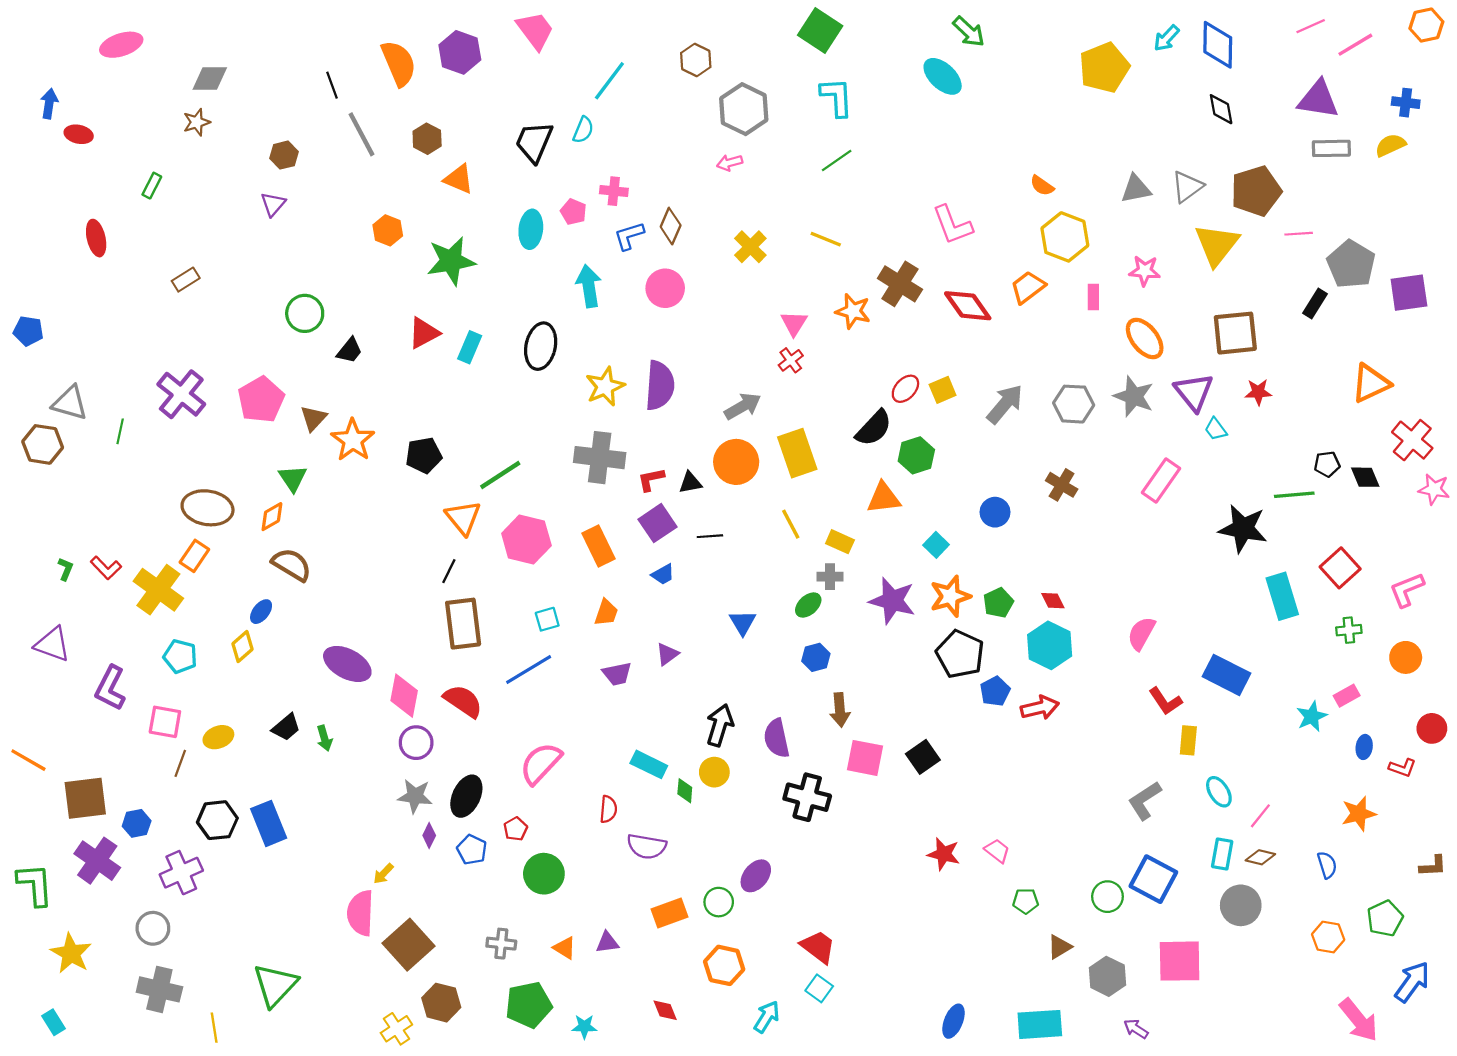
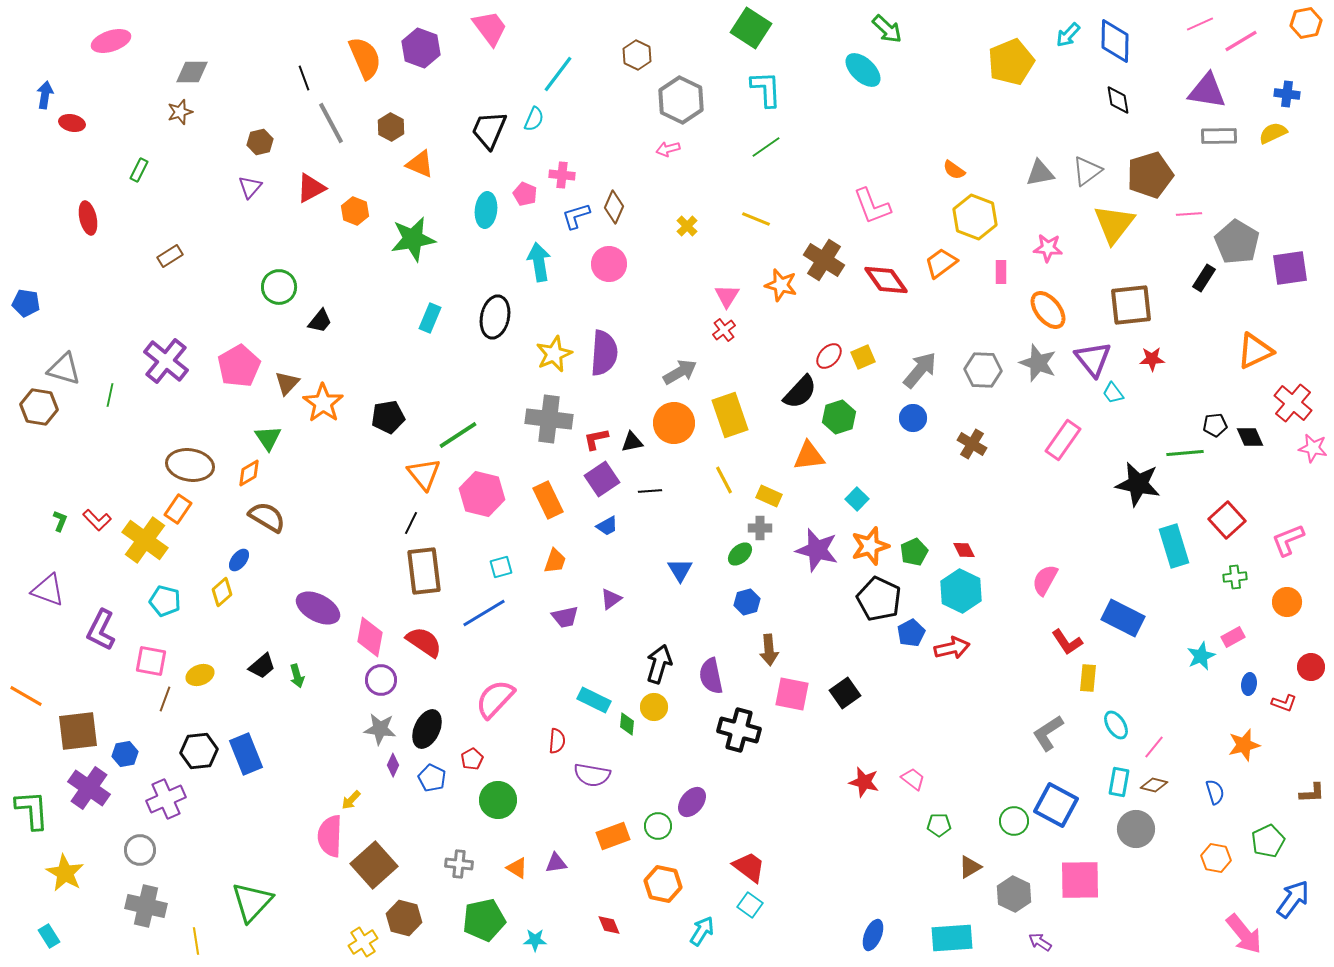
yellow cross: (750, 247) -> (687, 226), size x0.7
red triangle: (424, 333) -> (311, 188), moved
blue circle: (995, 512) -> (913, 418), moved

